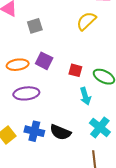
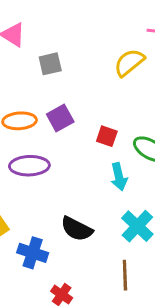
purple square: (44, 61) -> (60, 118), turned 30
blue cross: (34, 131) -> (33, 253), moved

